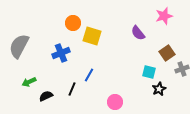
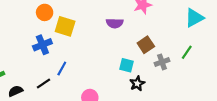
purple semicircle: (138, 33) -> (115, 23), turned -49
blue cross: (61, 53) -> (42, 45), moved
black line: (72, 89) -> (44, 84), turned 32

